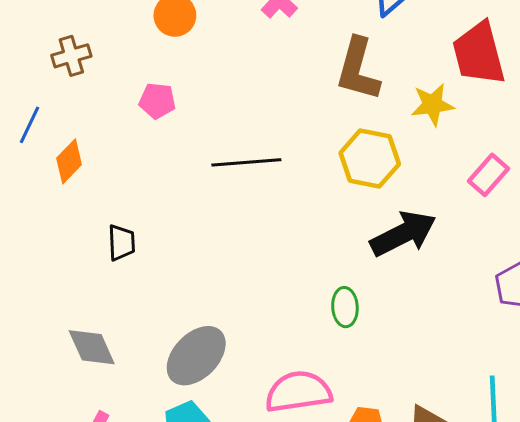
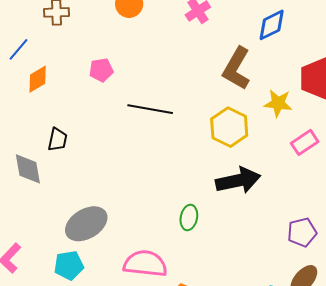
pink pentagon: (157, 101) -> (101, 70), moved, turned -30
pink rectangle: (489, 175) -> (305, 142), moved
gray diamond: (92, 347) -> (28, 169), moved

